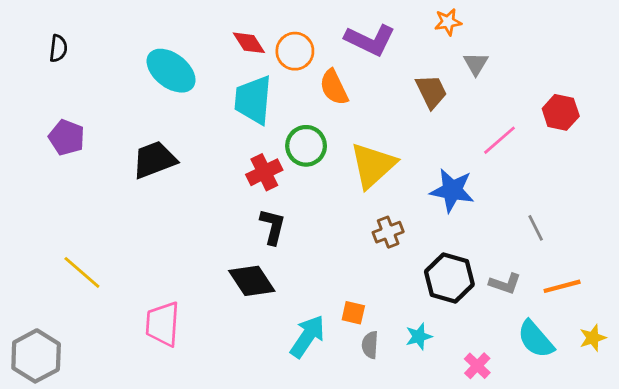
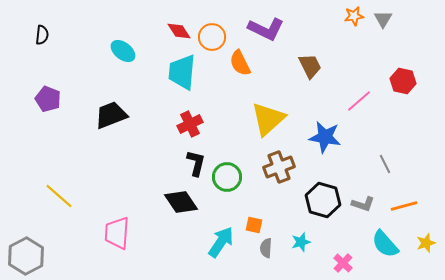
orange star: (448, 22) -> (354, 16), moved
gray triangle: (476, 64) -> (383, 19), moved
cyan ellipse: (171, 71) -> (123, 51), size x0.7
green circle: (306, 146) -> (227, 177), moved
brown cross: (388, 232) -> (279, 167), size x1.4

